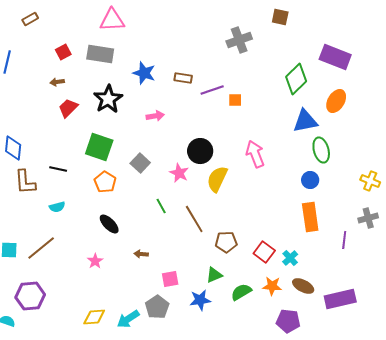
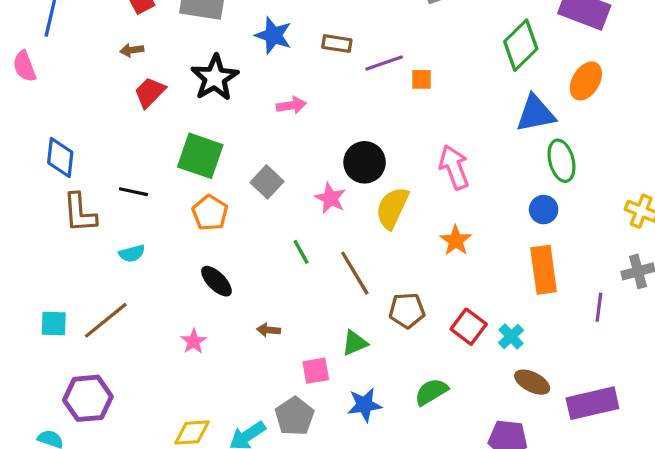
green triangle: (214, 275) -> (355, 343), moved
orange star: (272, 286) -> (456, 240), moved, turned 30

